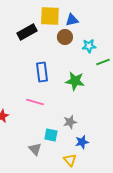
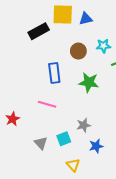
brown circle: (65, 37) -> (78, 51), moved
cyan square: (51, 135) -> (64, 139), turned -32
gray triangle: (35, 149) -> (41, 143), moved
yellow triangle: (70, 160) -> (73, 165), moved

